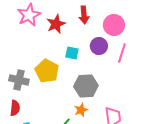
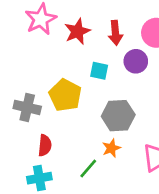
red arrow: (84, 15) -> (115, 33), moved
red semicircle: (15, 108) -> (45, 145), moved

